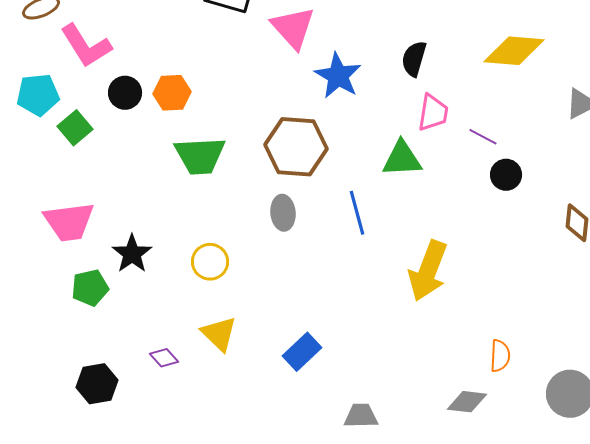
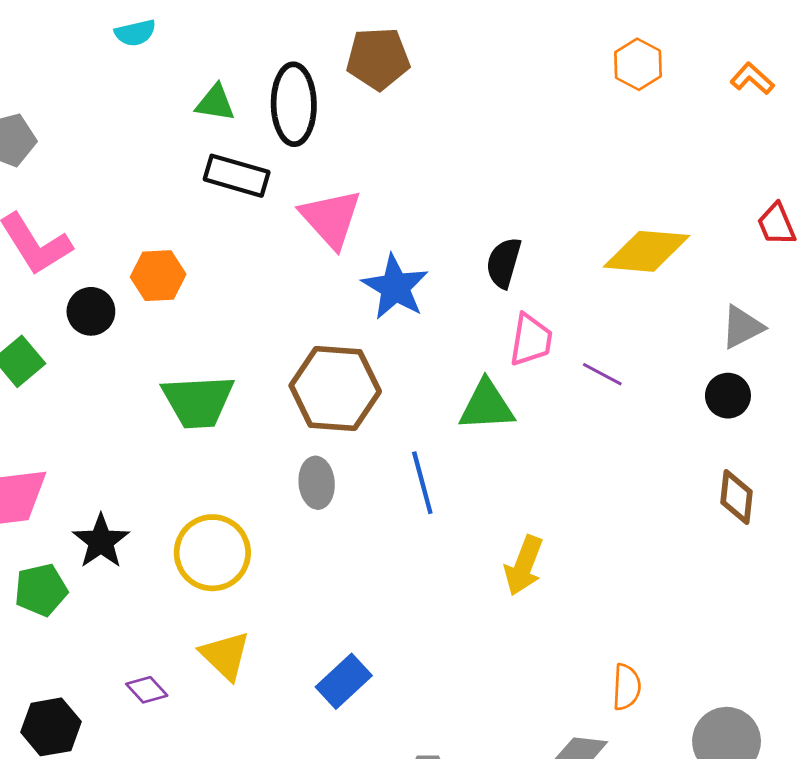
orange hexagon: (172, 93) -> (158, 276), moved
black circle: (506, 175) -> (728, 396), moved
yellow circle: (210, 262) -> (212, 553), size x1.4
yellow arrow: (428, 271) -> (524, 566), size x0.7

